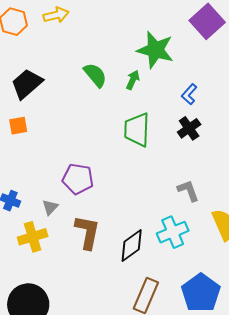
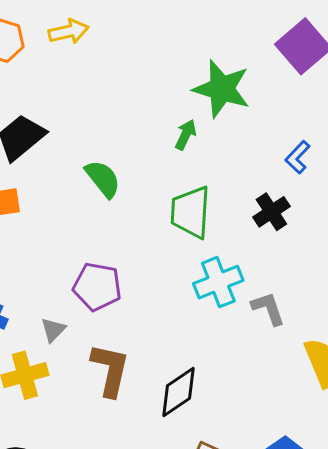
green semicircle: (95, 75) -> (103, 179), moved
blue L-shape: (189, 94) -> (298, 157), moved
cyan cross: (173, 232) -> (218, 282), moved

